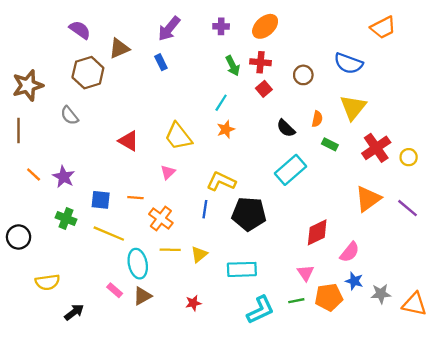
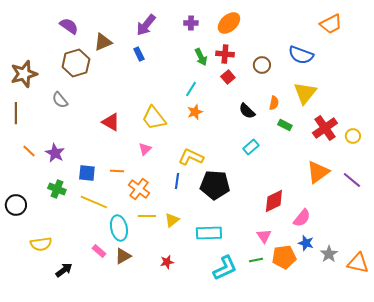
cyan rectangle: (291, 170) -> (251, 147), size x0.6
gray star: (381, 294) -> (329, 254), turned -30

